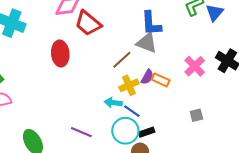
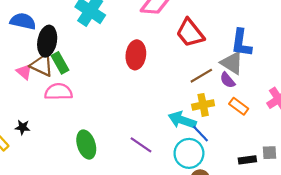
red trapezoid: (88, 23) -> (190, 33), moved
purple semicircle: (147, 77) -> (228, 80), moved, turned 98
cyan arrow: (113, 103) -> (182, 120), size x1.4
black rectangle: (147, 132) -> (247, 160), moved

